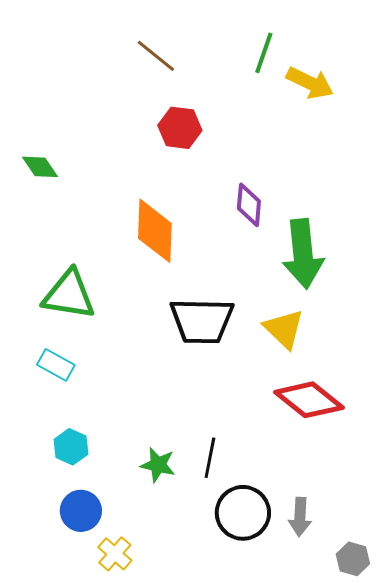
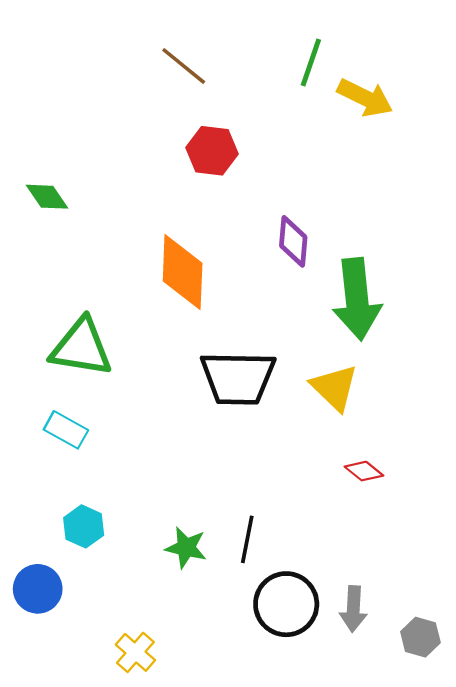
red diamond: (309, 400) -> (364, 471), size x0.5
blue circle: (81, 511) -> (38, 589), moved
gray hexagon: (353, 559) -> (420, 637), moved

